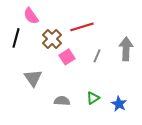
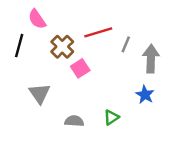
gray line: (97, 56) -> (126, 44), moved
blue star: (119, 104) -> (145, 95), moved

